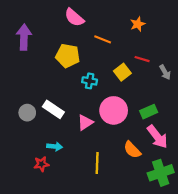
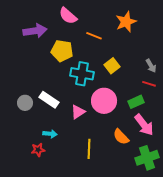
orange star: (138, 24) -> (126, 22), size x1.5
purple arrow: (24, 37) -> (35, 31), moved, turned 80
red line: (142, 59) -> (149, 84), moved
cyan cross: (90, 81) -> (82, 74), size x1.6

